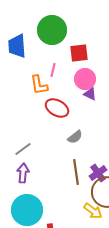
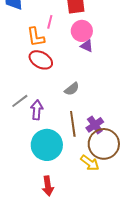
red ellipse: (57, 108) -> (41, 60), moved
purple arrow: (23, 173) -> (37, 110), moved
cyan circle: (27, 210) -> (47, 145), moved

